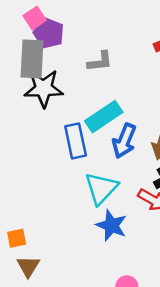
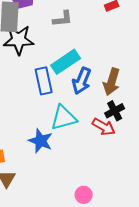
cyan triangle: (101, 188) -> (64, 118), turned 32
blue star: (111, 225) -> (41, 141), moved

